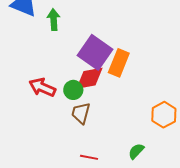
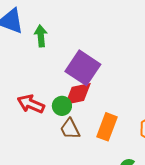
orange rectangle: (119, 63) -> (107, 127), moved
brown trapezoid: (81, 113) -> (70, 129), turned -40

